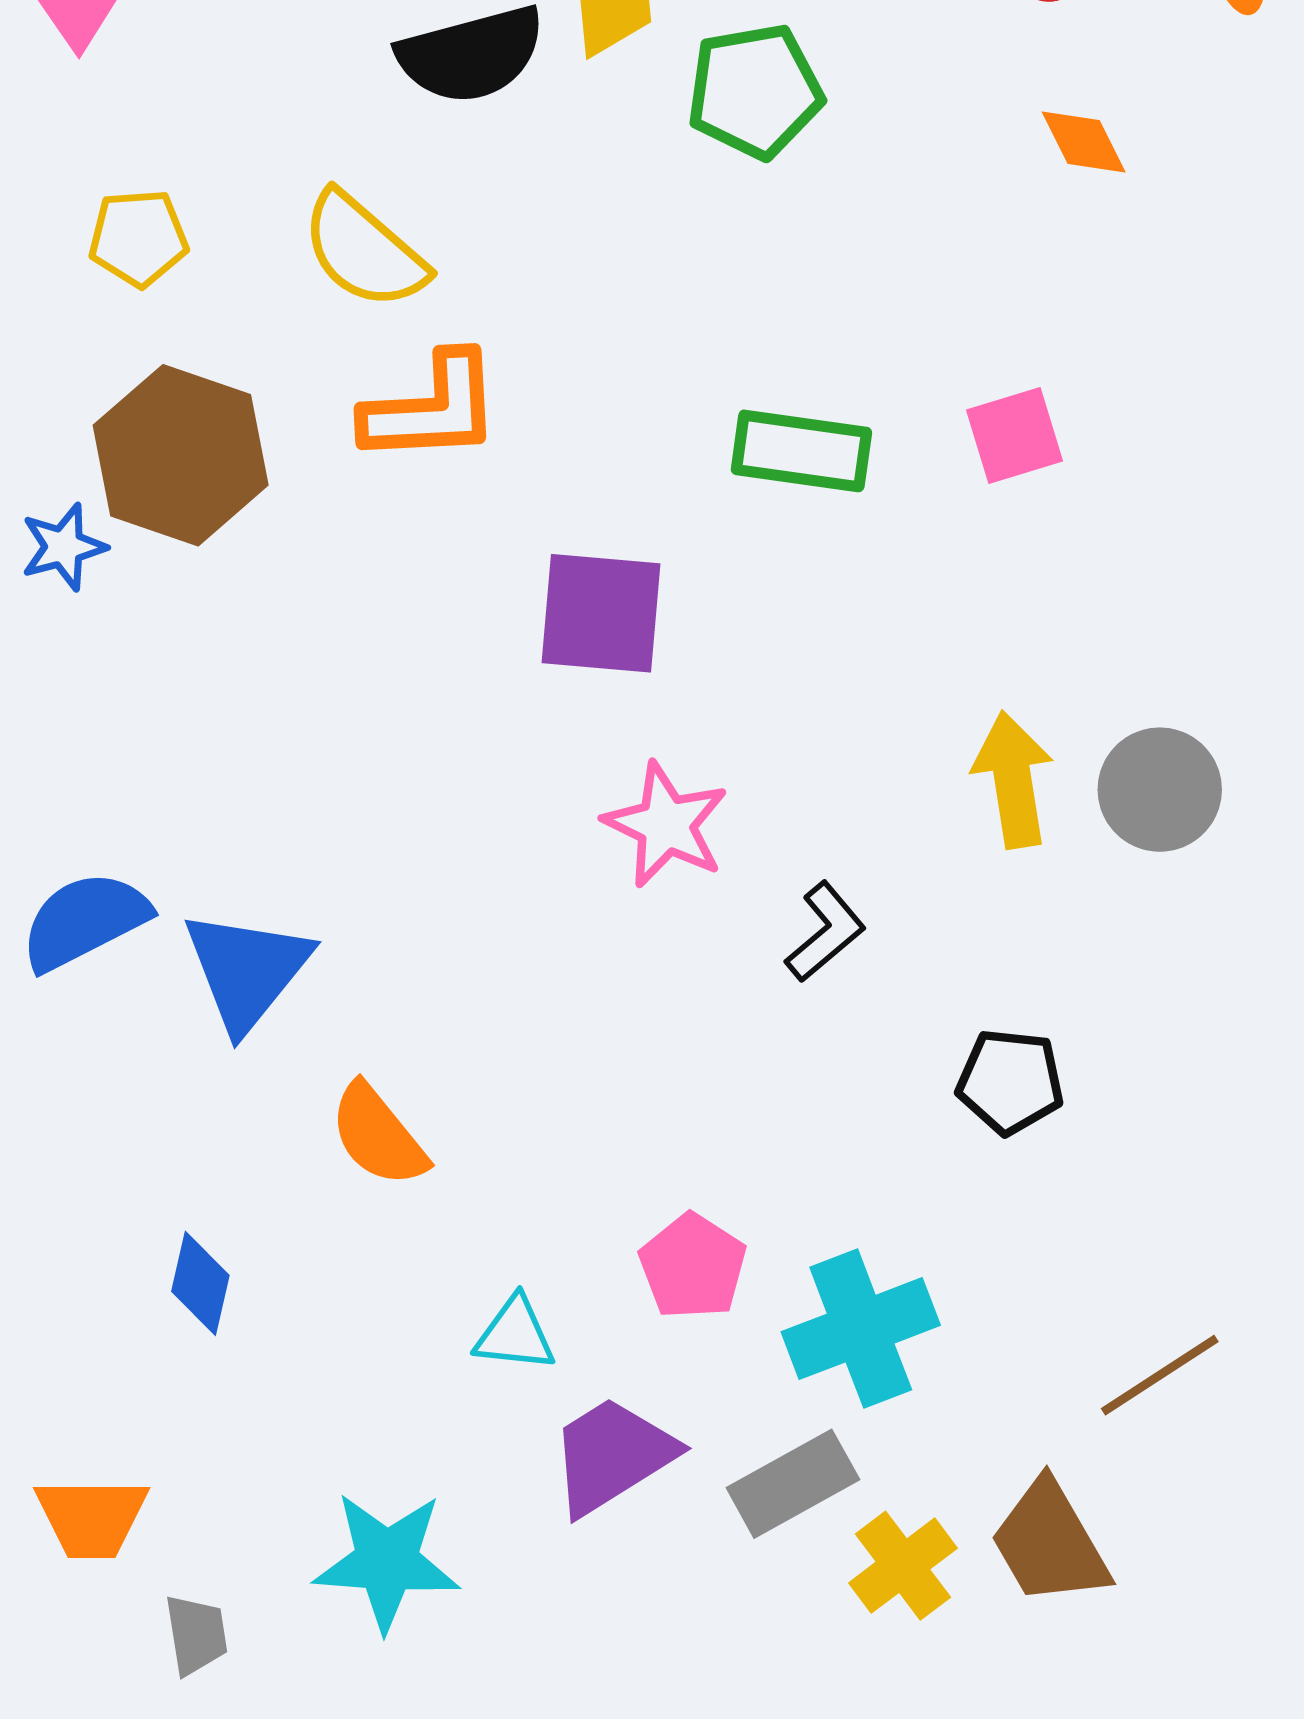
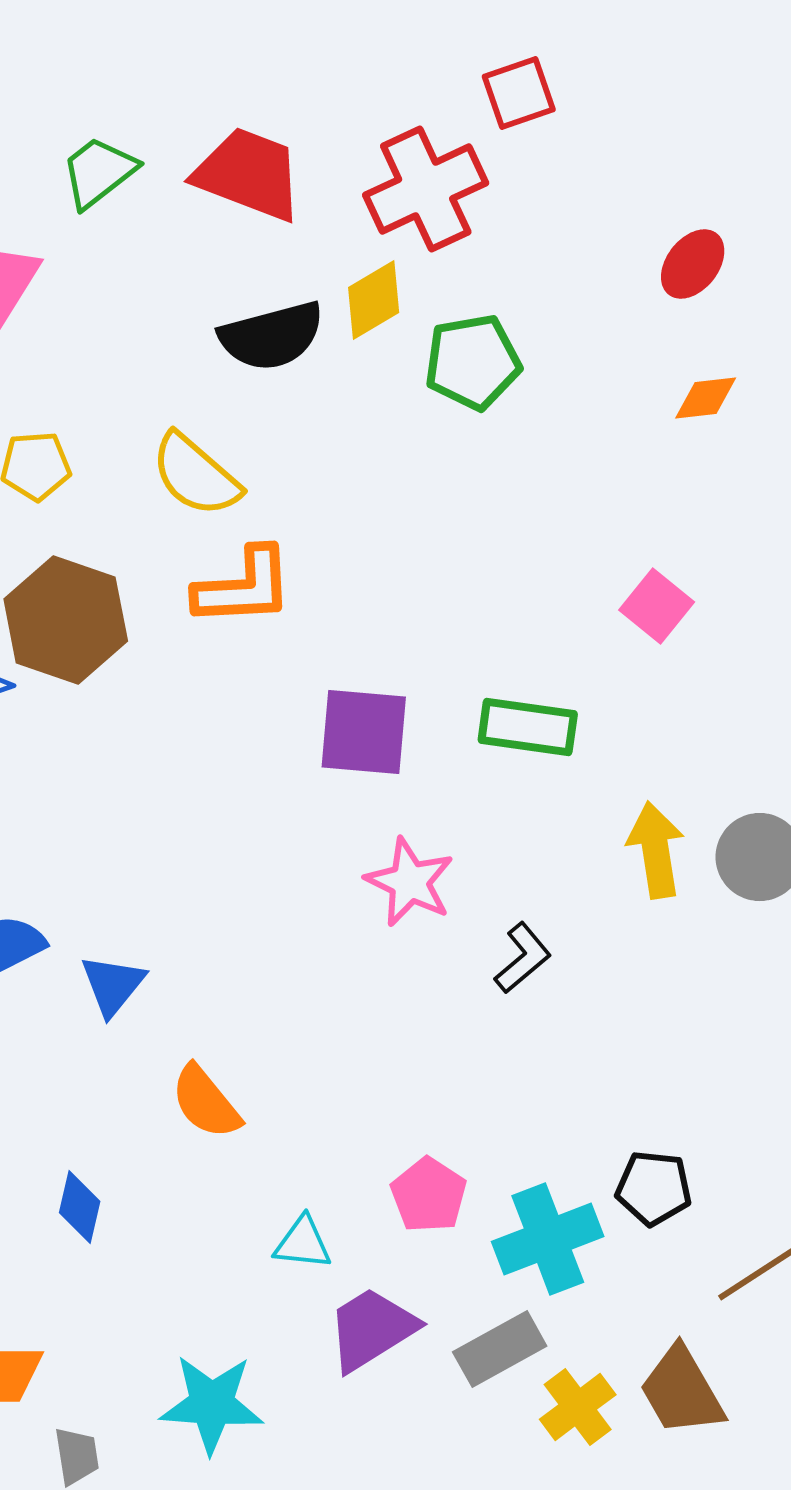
orange diamond: (1084, 142) -> (706, 398), turned -70
pink square: (1014, 435) -> (657, 606), turned -34
green rectangle: (801, 451) -> (528, 727), moved
blue triangle: (247, 970) -> (113, 985), size x0.7
black pentagon: (1010, 1082) -> (654, 1188), moved

